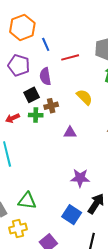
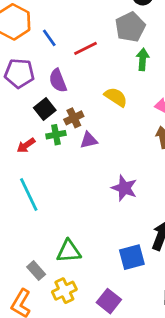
purple triangle: (70, 133) -> (89, 140), moved
purple star: (80, 178) -> (124, 188), moved, turned 30
blue square: (72, 215) -> (132, 257), turned -36

